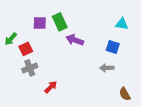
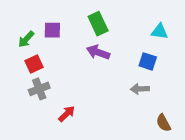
green rectangle: (60, 22) -> (98, 24), moved
green arrow: (11, 39) -> (26, 39), moved

